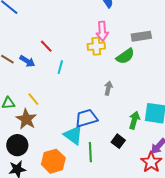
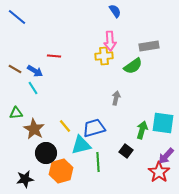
red line: (46, 46) -> (54, 56), turned -40
cyan line: (60, 67) -> (33, 88), moved, turned -48
yellow line: (33, 99) -> (65, 126), moved
cyan triangle: (73, 135) -> (81, 145), turned -50
black circle: (17, 145) -> (46, 153), moved

